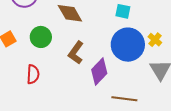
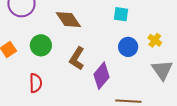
blue circle: (128, 45) -> (128, 47), size x0.6

